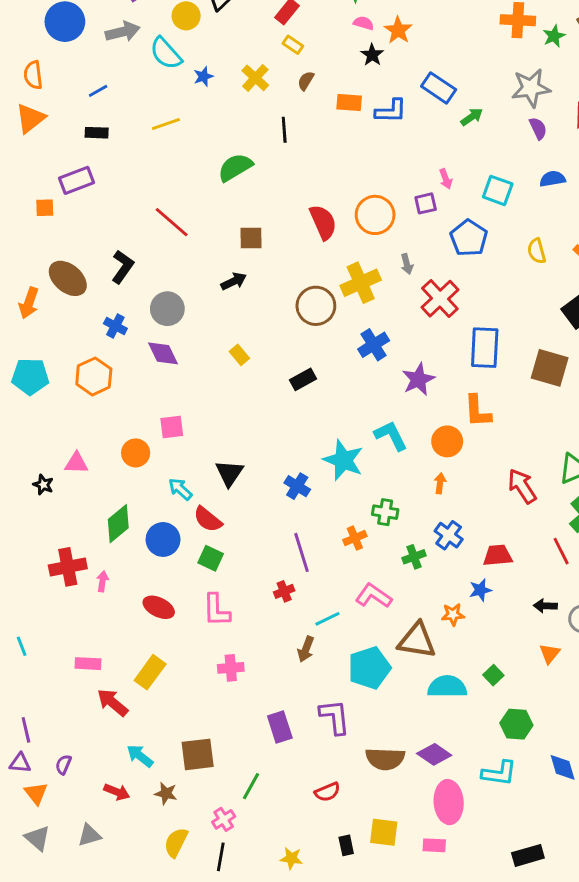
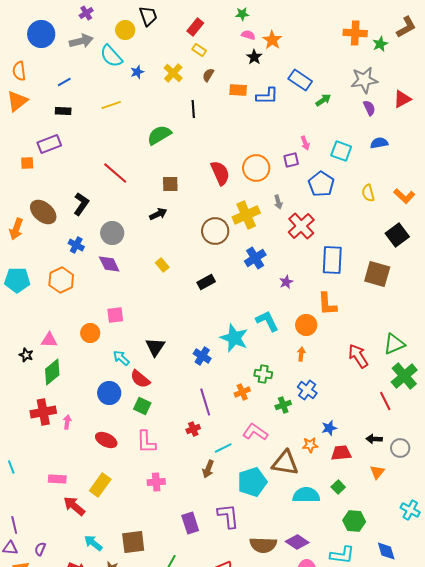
purple star: (418, 379) -> (286, 282), size x0.6
green diamond: (118, 524) -> (52, 372), moved
red trapezoid: (498, 555) -> (341, 453), moved

